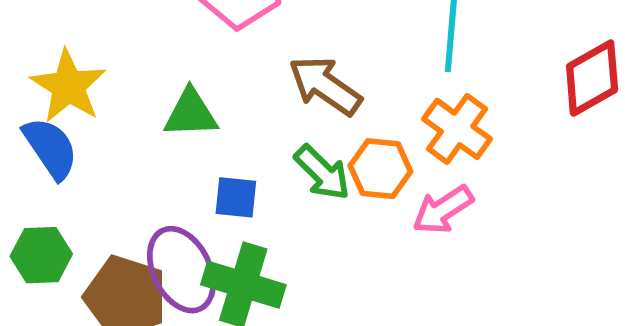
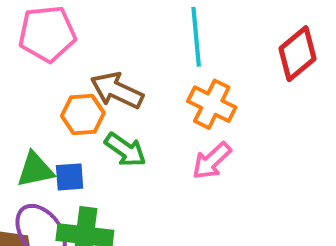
green triangle: (191, 113) -> (35, 170), moved
orange hexagon: (380, 169) -> (83, 114), moved

